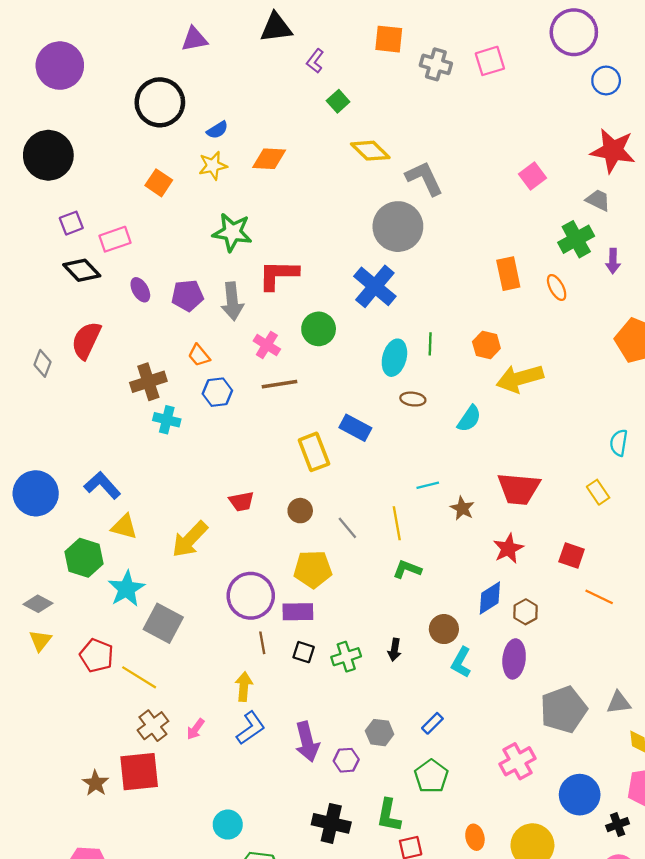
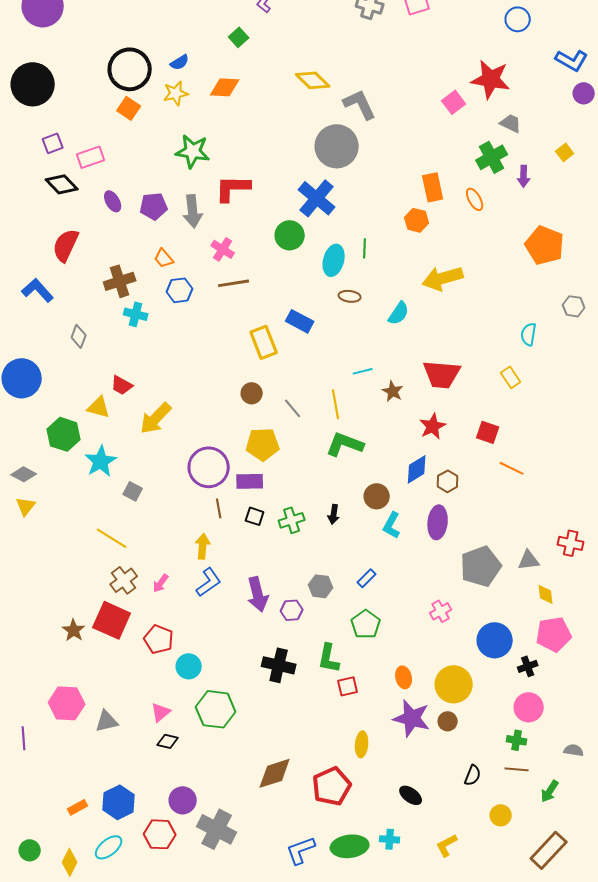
green square: (338, 101) -> (239, 37), moved
black circle: (160, 102) -> (130, 69), moved
red star: (613, 151) -> (491, 79), moved
green circle: (319, 329) -> (290, 235), moved
orange hexagon: (486, 345) -> (417, 220), moved
gray diamond: (43, 363) -> (79, 336), moved
blue L-shape: (102, 485) -> (38, 290), moved
red trapezoid: (242, 501) -> (122, 385), moved, turned 40
green L-shape: (407, 569) -> (345, 444), size x1.5
gray square: (163, 623) -> (133, 491), size x0.6
red pentagon: (97, 655) -> (159, 639), moved
pink cross: (518, 761) -> (441, 611), size x0.7
red square: (139, 772) -> (112, 620), turned 30

